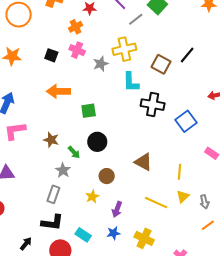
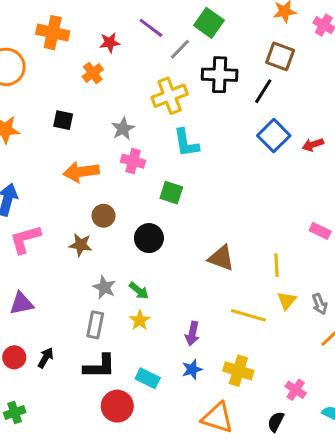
pink cross: (77, 50) -> (133, 161), moved
gray star: (101, 64) -> (123, 129), moved
brown square: (161, 64) -> (280, 56), moved
black cross: (153, 105) -> (220, 75), moved
green square: (89, 111) -> (171, 193), moved, turned 35
blue square: (186, 121) -> (274, 136), moved
green arrow: (74, 152) -> (139, 291), moved
brown circle: (107, 176) -> (103, 216), moved
yellow star: (92, 197) -> (140, 320), moved
black arrow: (26, 244) -> (46, 358), moved

